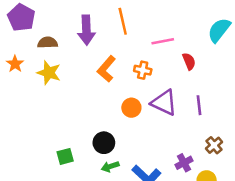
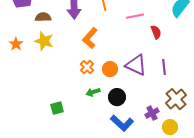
orange star: (15, 64) -> (16, 44), moved
orange cross: (143, 70) -> (87, 67), moved, turned 32
black circle: (104, 143) -> (117, 97), moved
brown cross: (214, 145) -> (176, 99), size x1.5
green arrow: (110, 167) -> (93, 92), moved

